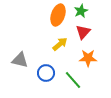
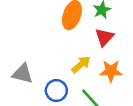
yellow arrow: (60, 44) -> (81, 65), moved

